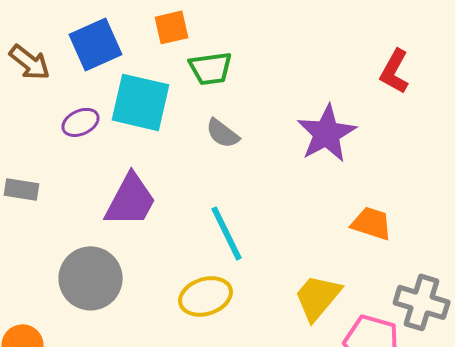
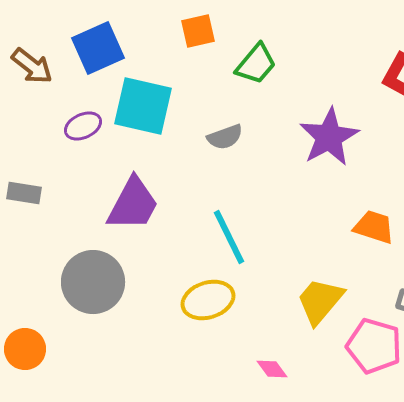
orange square: (172, 27) -> (198, 31), moved
green trapezoid: (211, 68) -> (256, 64), moved, turned -42
gray semicircle: (223, 133) -> (225, 137), turned -57

